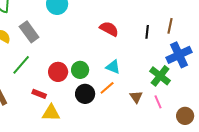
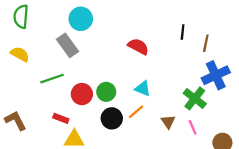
gray rectangle: (29, 32) -> (67, 45), moved
black line: (147, 32) -> (183, 32), moved
green line: (21, 65) -> (52, 79), moved, turned 30

